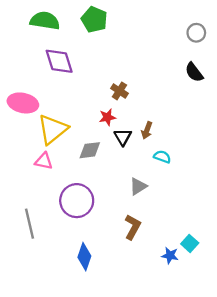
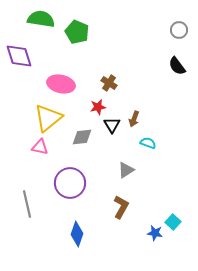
green pentagon: (94, 20) -> (77, 32), moved
purple diamond: (59, 61) -> (19, 56), moved
pink ellipse: (23, 103) -> (61, 84), moved

